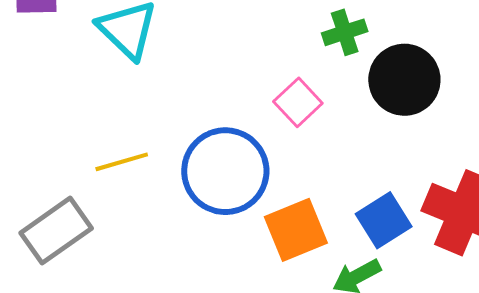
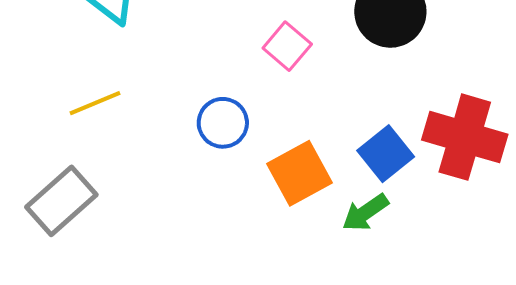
yellow line: (122, 162) -> (95, 103), moved
blue circle: (225, 171) -> (223, 123), size x0.6

